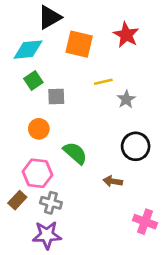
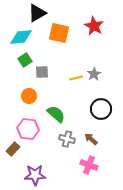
yellow line: (103, 82) -> (76, 78), moved
brown arrow: (113, 181) -> (91, 139), moved, turned 32
gray cross: (51, 203) -> (67, 139), moved
pink cross: (145, 222) -> (89, 165), moved

